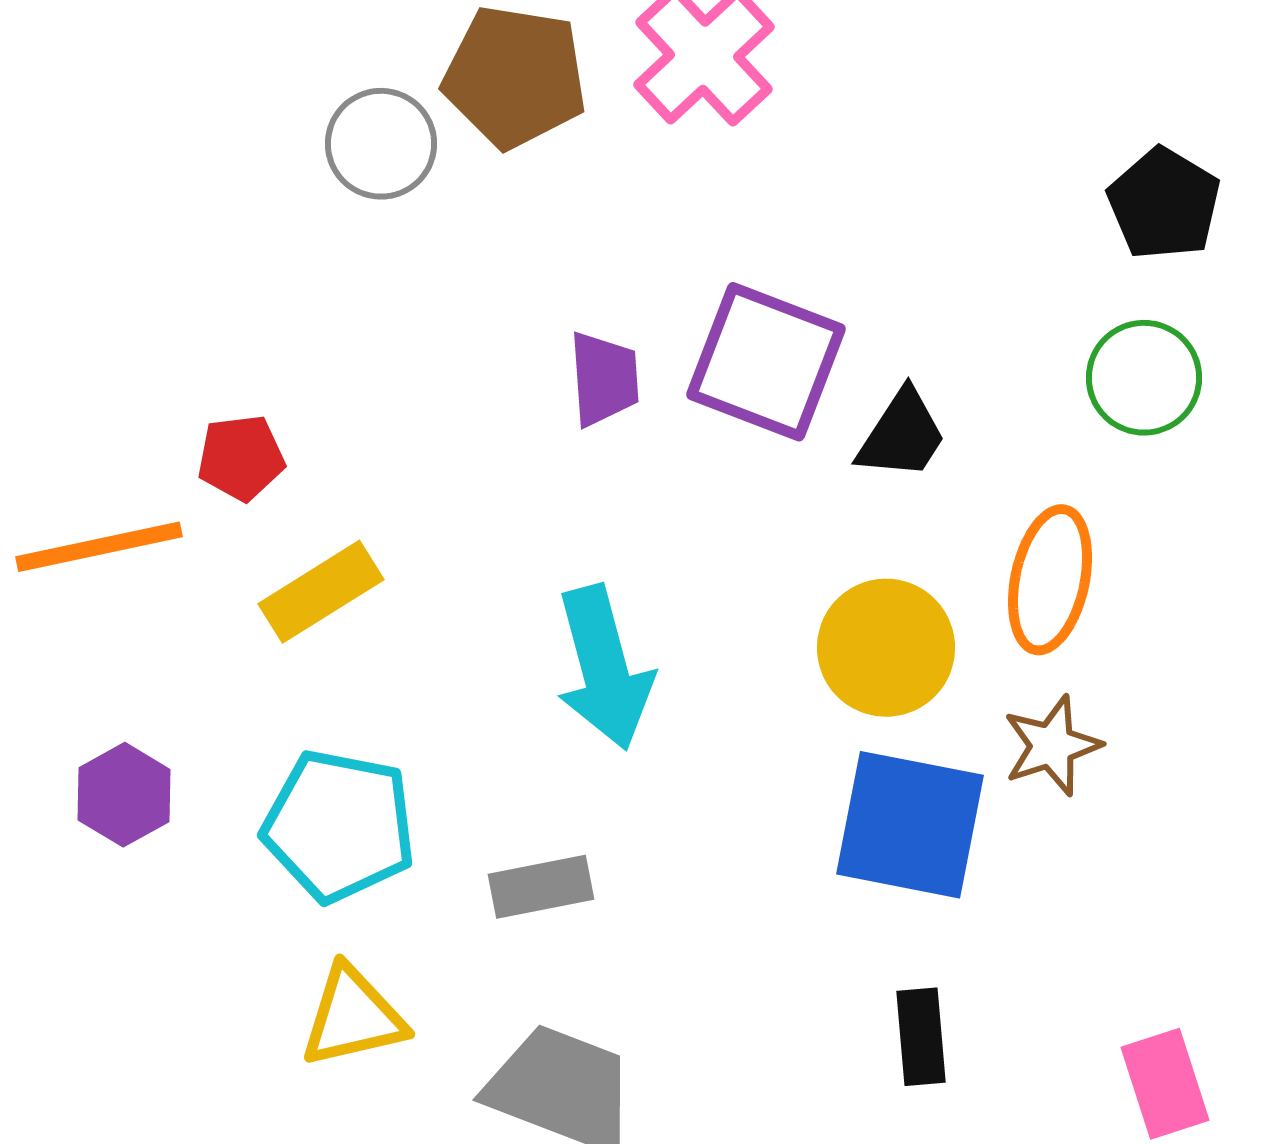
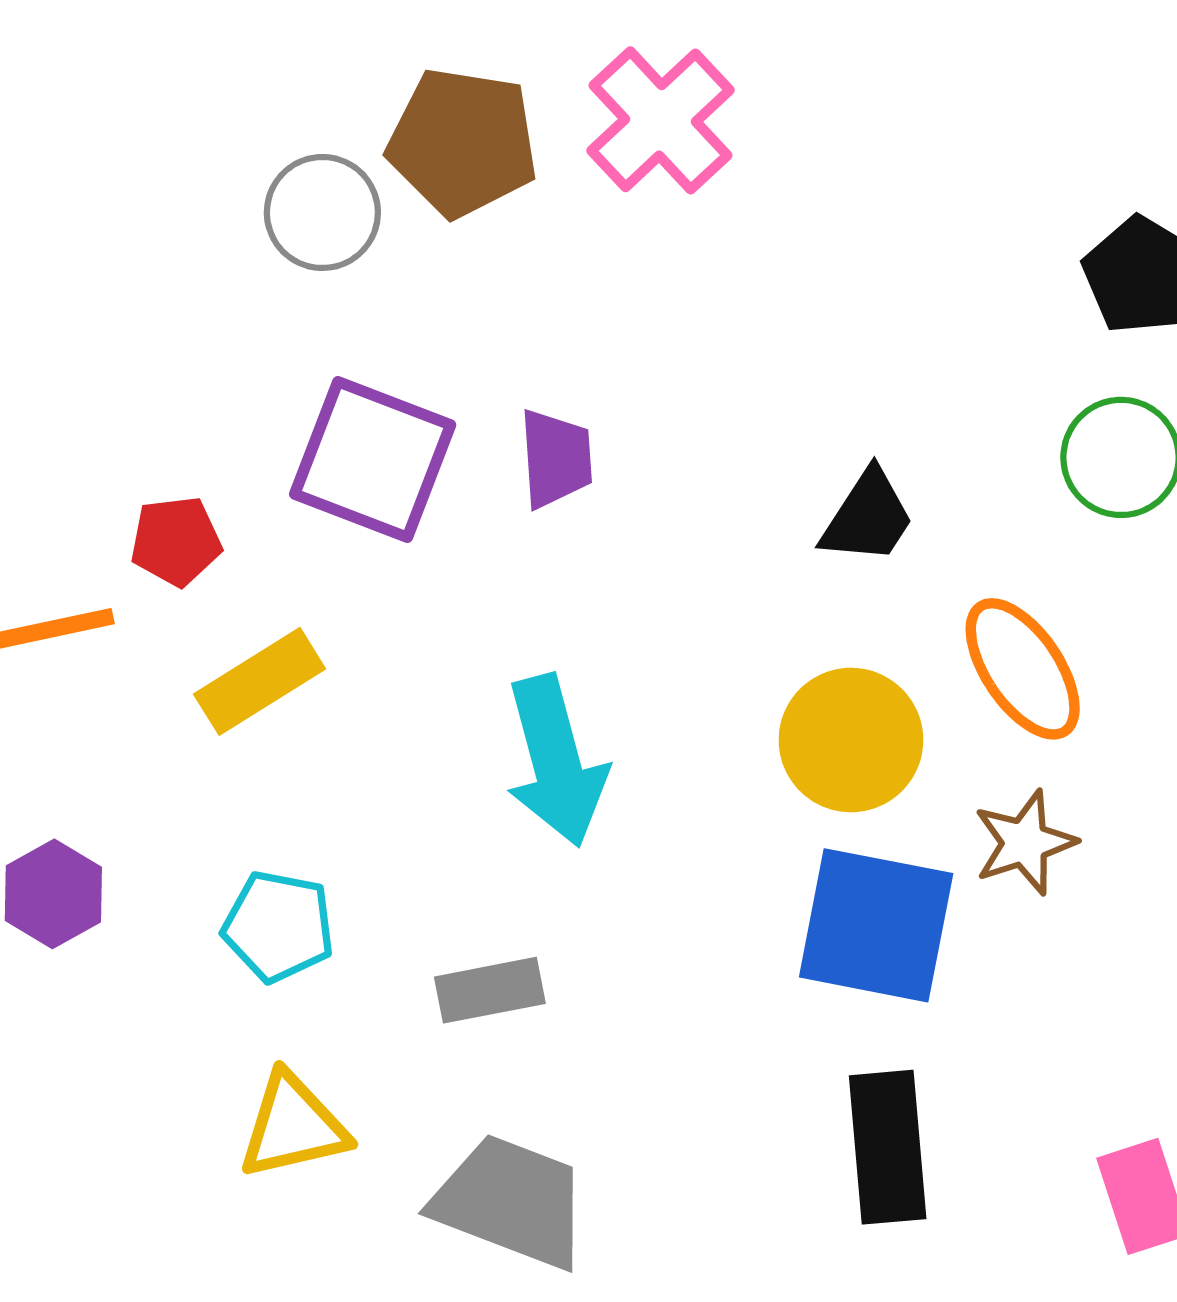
purple square: (766, 362) -> (373, 460), moved
orange ellipse: (1050, 580) -> (1023, 669), turned -46
cyan pentagon: (339, 826) -> (278, 926), size x0.7
black rectangle: (921, 1037) -> (888, 1147), size x1.5

